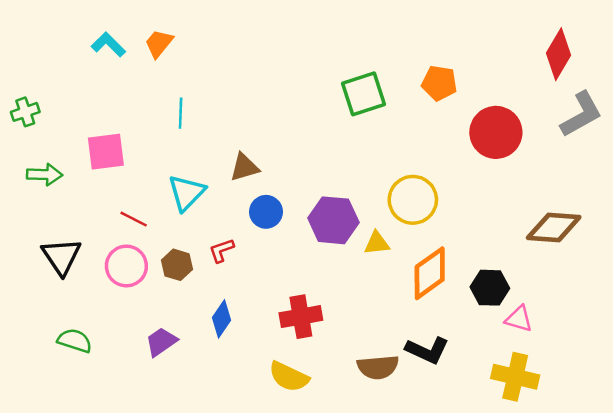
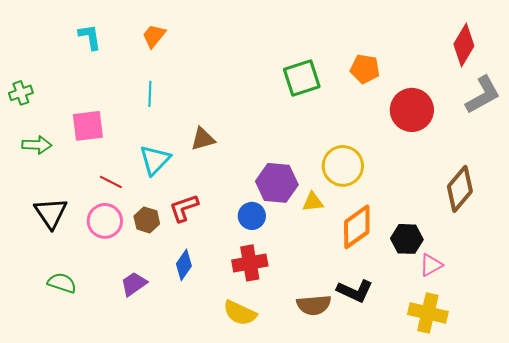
orange trapezoid: (159, 43) -> (154, 36), moved
cyan L-shape: (108, 45) -> (90, 37), turned 36
blue circle: (266, 212) -> (252, 216), moved
brown diamond: (554, 227) -> (460, 189), turned -54
red L-shape: (221, 250) -> (184, 208), size x1.4
pink triangle: (519, 319) -> (431, 265), turned -45

